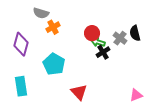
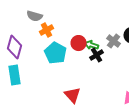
red circle: (92, 33) -> (79, 43), moved
cyan pentagon: (54, 64) -> (56, 53), moved
cyan rectangle: (21, 86) -> (15, 75), moved

